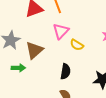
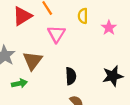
yellow semicircle: (77, 45) -> (83, 16), moved, turned 72

